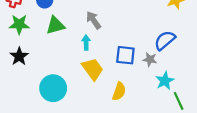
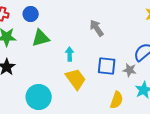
gray arrow: (94, 20) -> (97, 28), moved
yellow semicircle: (119, 91) -> (117, 100), moved

